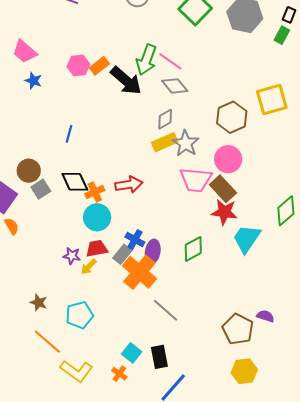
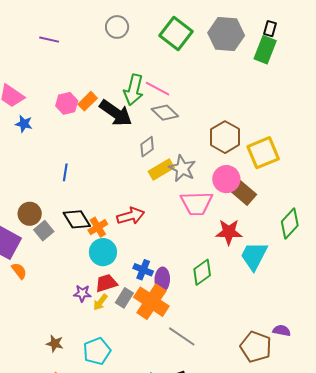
green rectangle: (282, 35) -> (265, 50), size x1.5
yellow square: (272, 100) -> (263, 153), moved
gray diamond: (165, 119) -> (147, 147), moved
brown rectangle: (223, 189) -> (242, 192), moved
gray rectangle: (122, 254) -> (124, 298), moved

